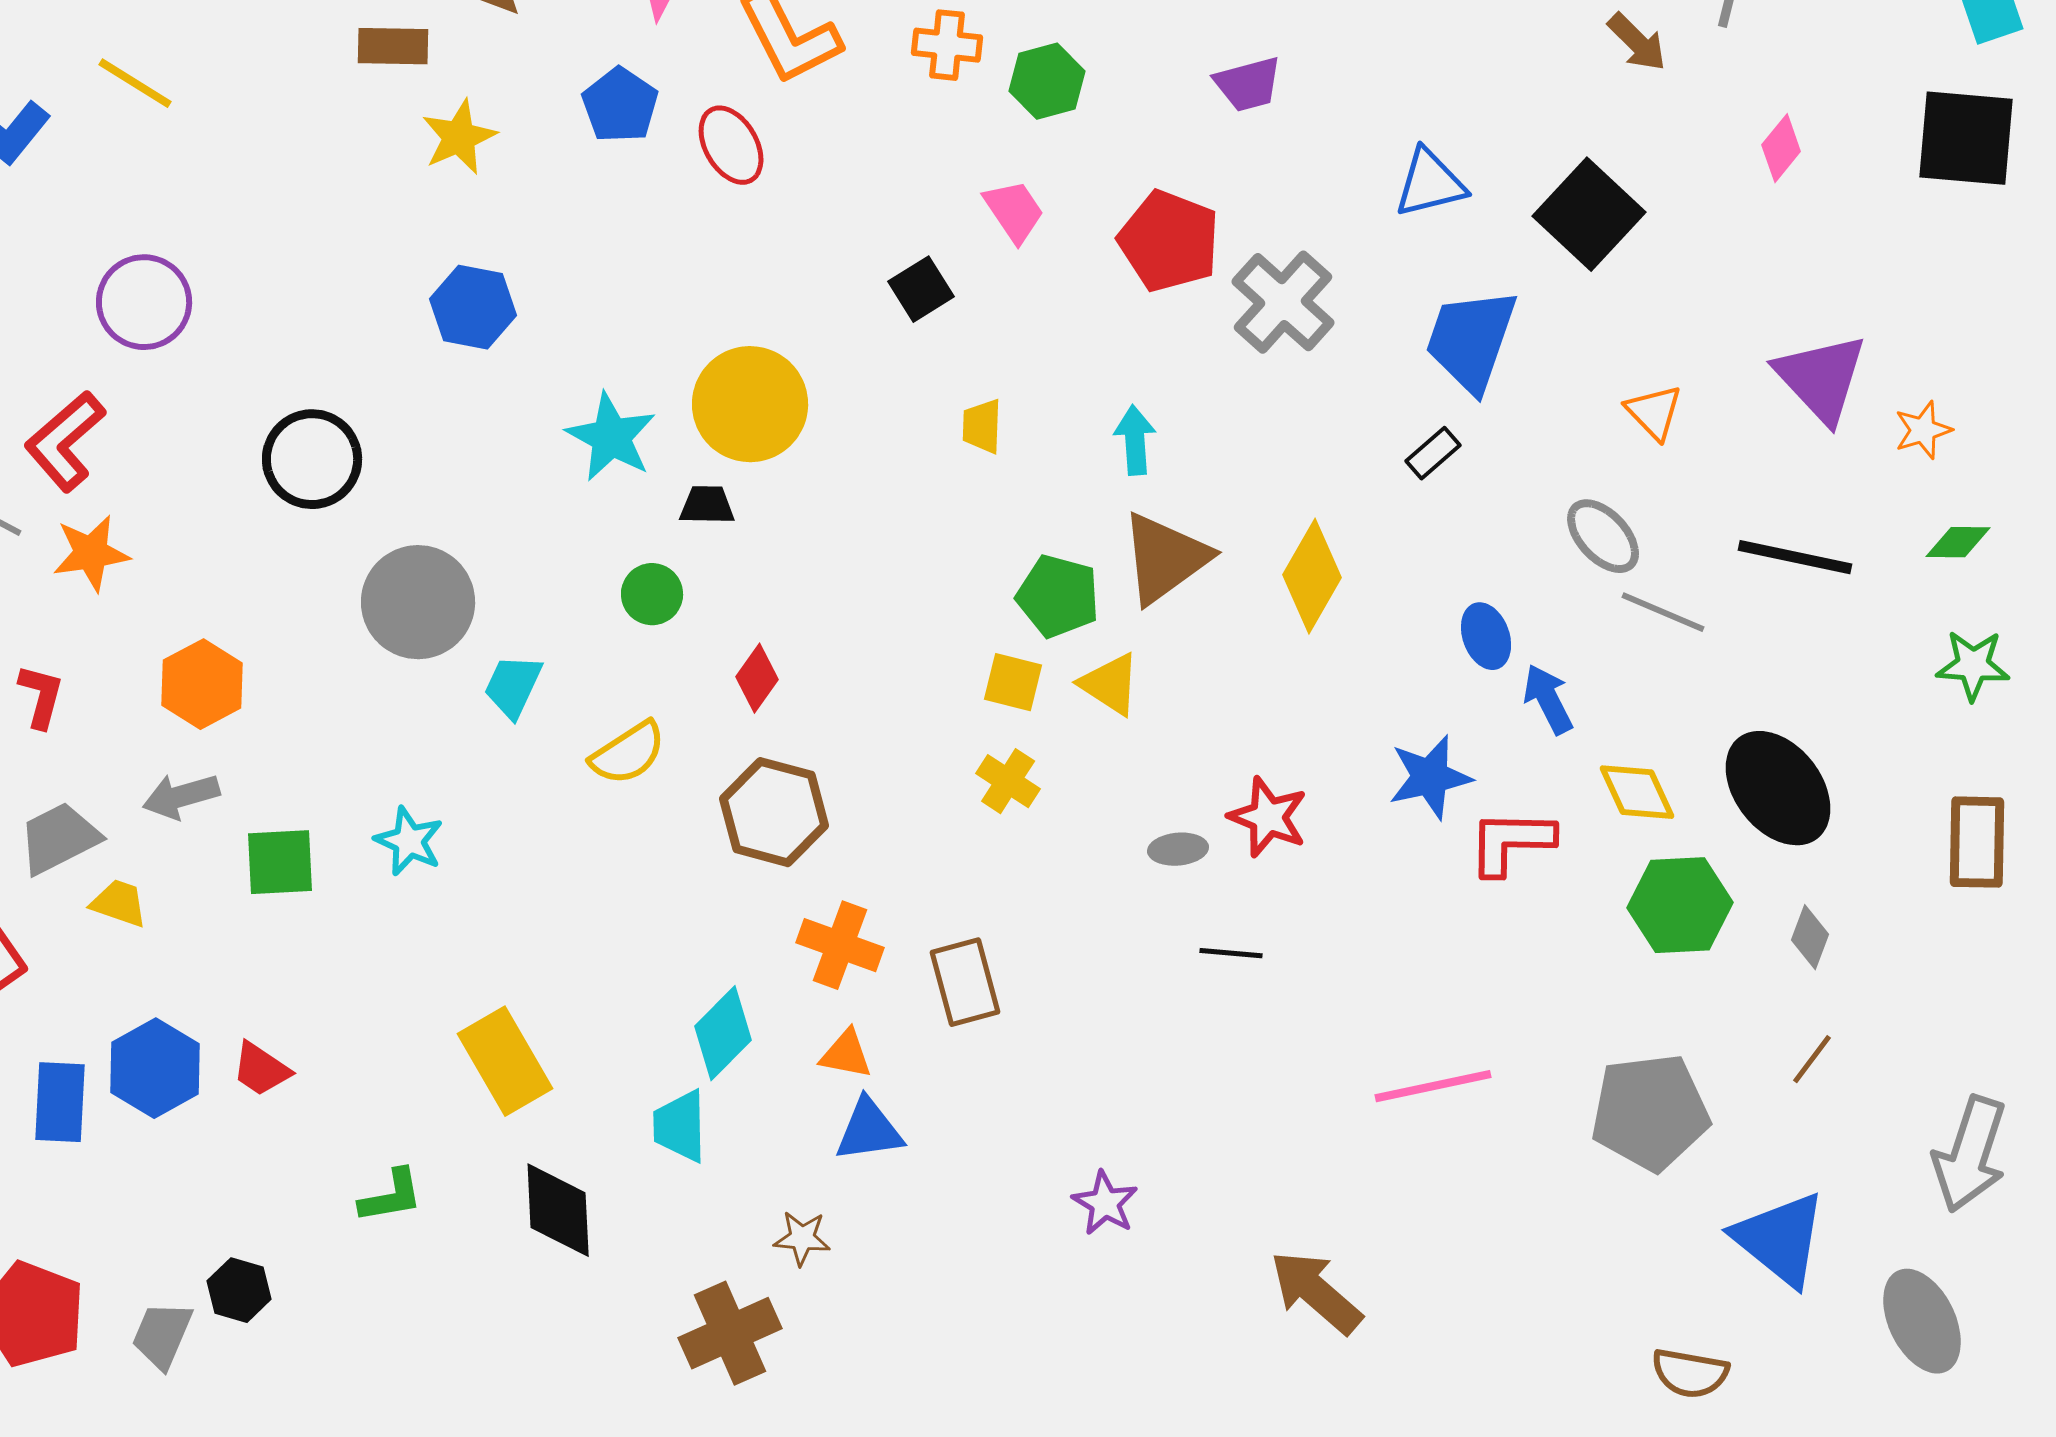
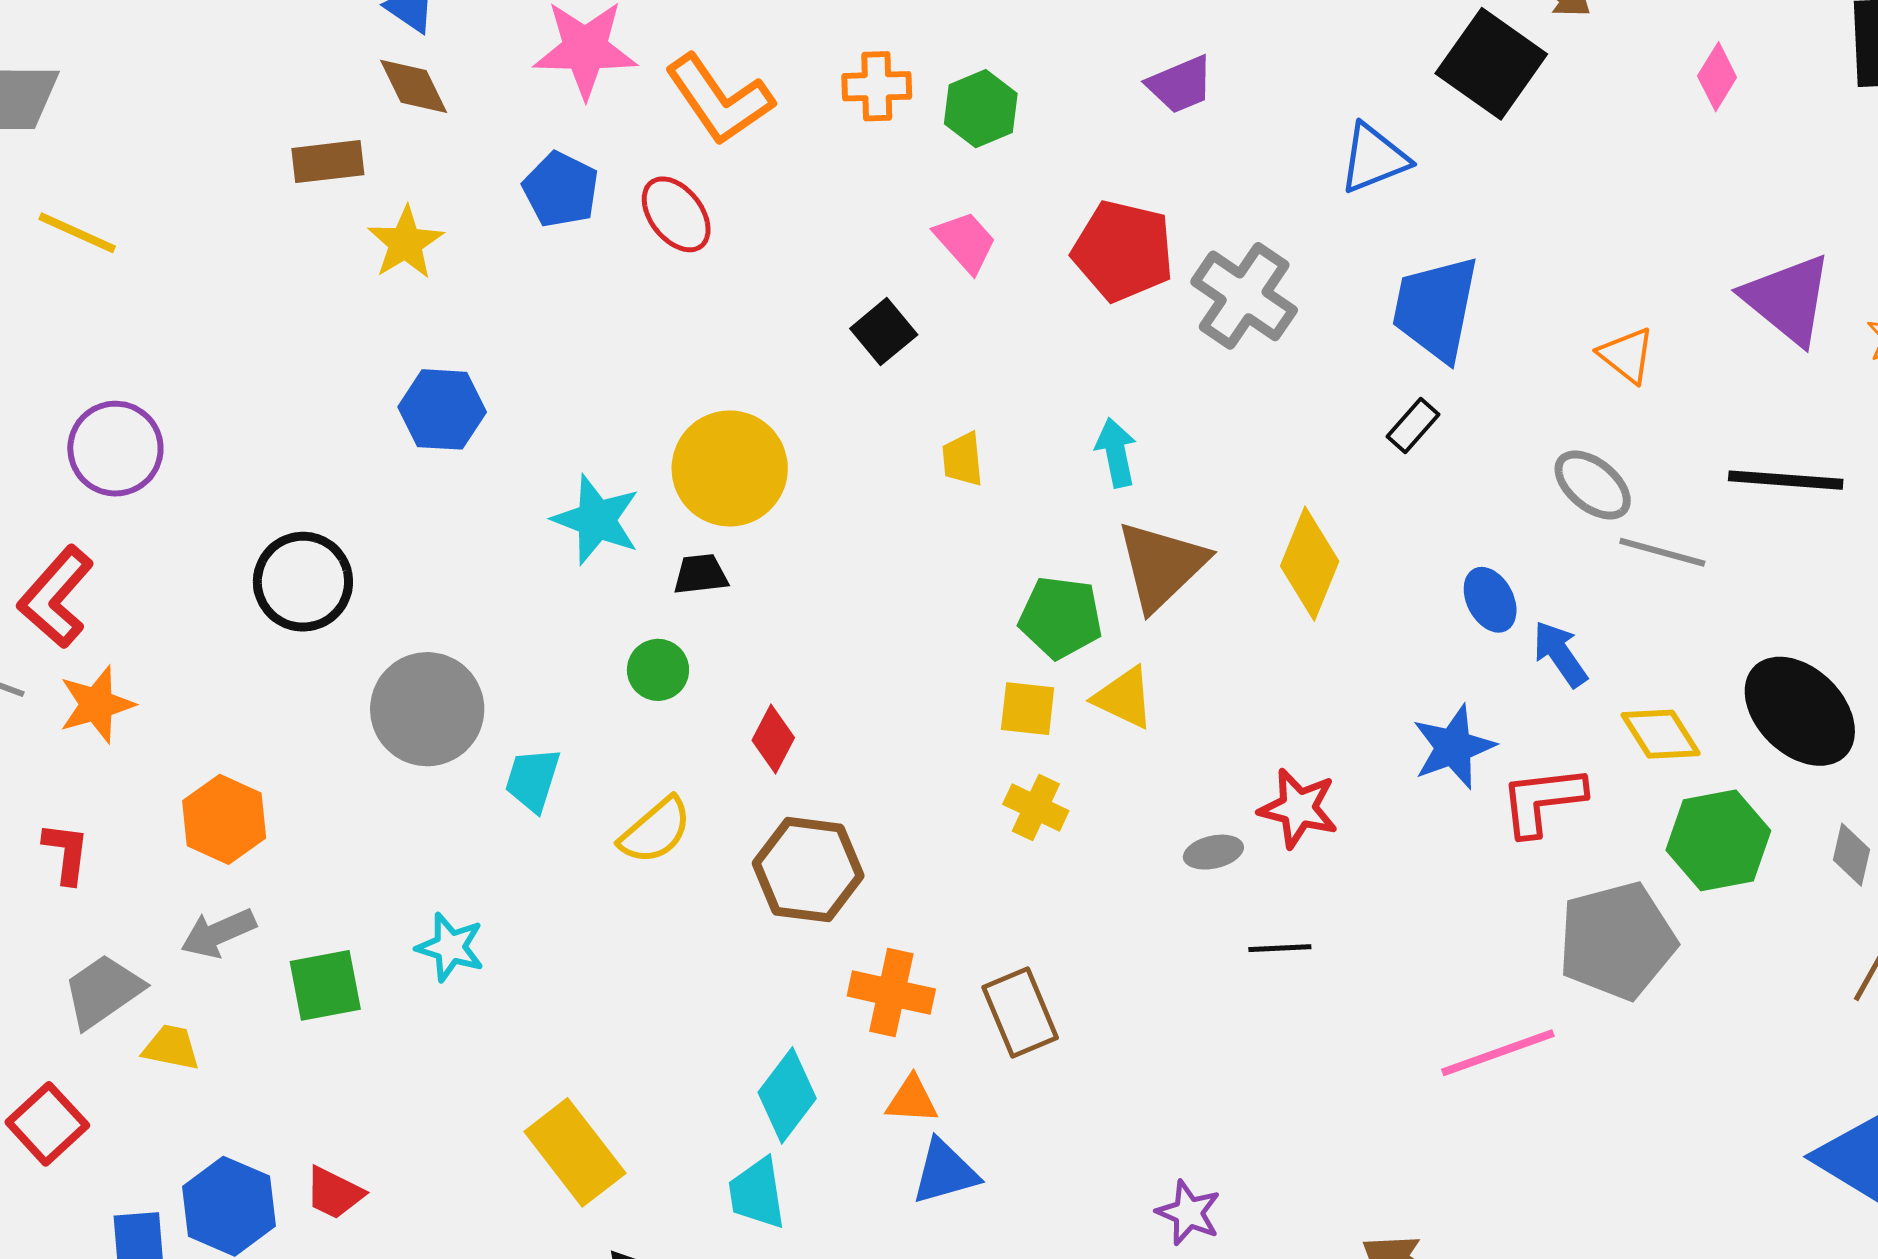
black square: (1589, 214) -> (1491, 64), moved
gray pentagon: (1650, 1112) -> (1617, 941), moved

